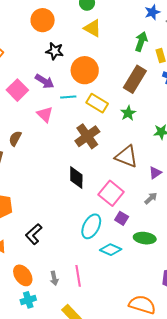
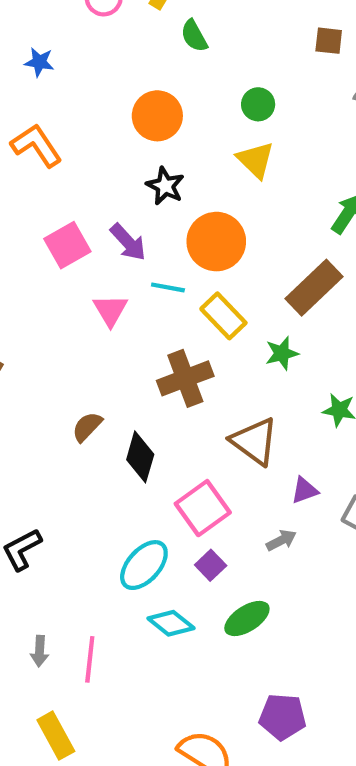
brown semicircle: (15, 138) -> (87, 427), moved
green ellipse: (145, 238) -> (247, 619), turned -55

